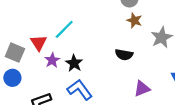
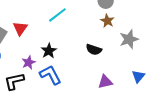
cyan line: (64, 29) -> (57, 15), moved
purple star: (52, 60) -> (29, 62), moved

